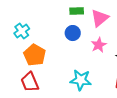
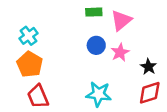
blue circle: (73, 33) -> (96, 45), moved
orange pentagon: (35, 55) -> (30, 64), moved

